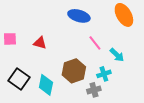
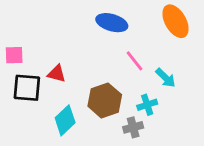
red triangle: (40, 43) -> (57, 74), moved
black square: (19, 79) -> (27, 88), moved, turned -30
cyan diamond: (46, 85) -> (65, 120), turned 35

